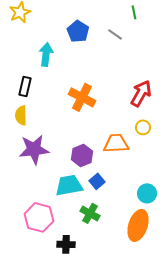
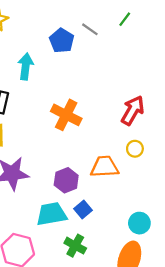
green line: (134, 12) -> (125, 19), turned 48
gray line: (115, 34) -> (90, 29), moved

